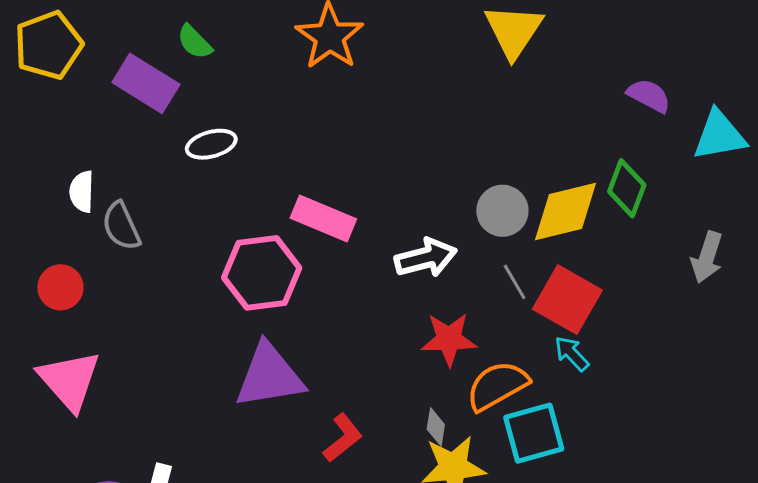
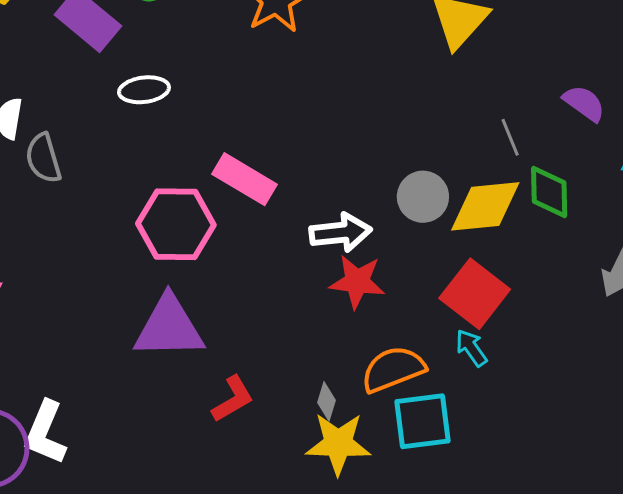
green diamond: (627, 188) -> (549, 192), turned -30
gray line: (515, 282) -> (510, 137), moved
red star: (449, 339) -> (357, 282), moved

